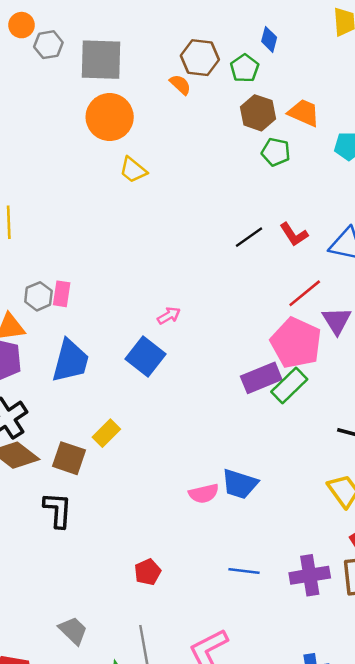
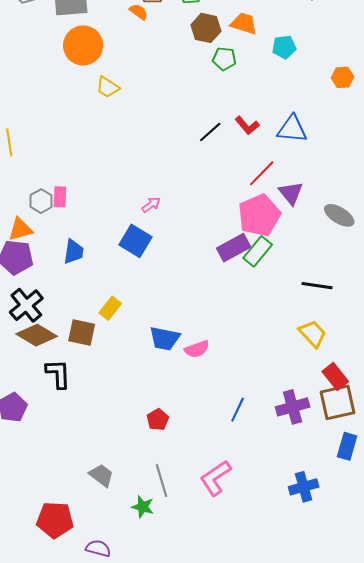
pink pentagon: (296, 343) -> (259, 215), turned 30
blue trapezoid: (70, 361) -> (74, 252), size x0.7
blue trapezoid: (240, 484) -> (165, 339), moved
black L-shape: (58, 510) -> (58, 374), moved
blue line: (244, 571) -> (238, 410), turned -65

